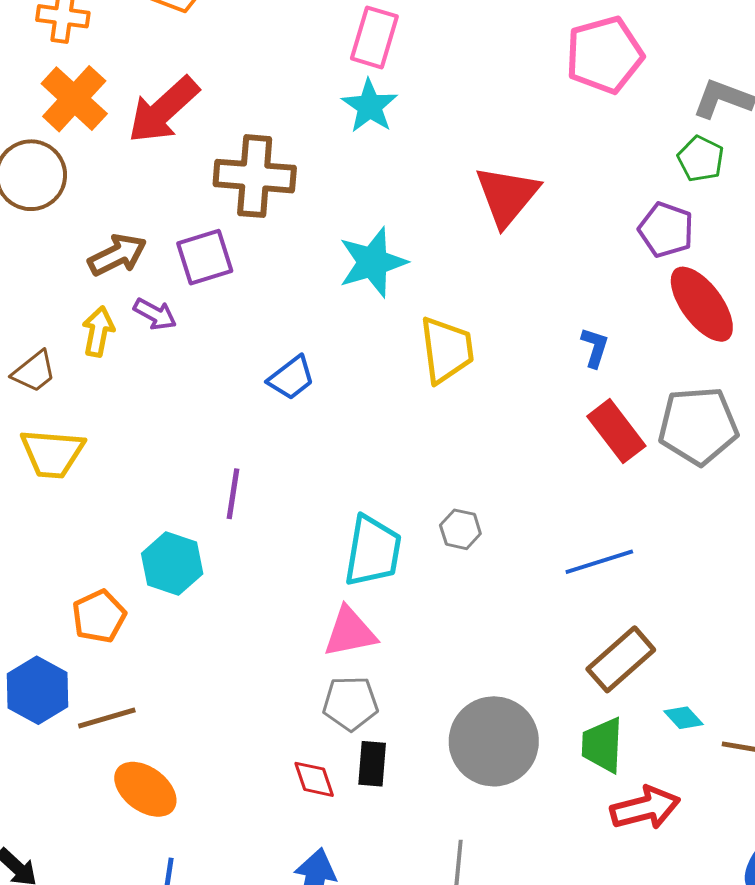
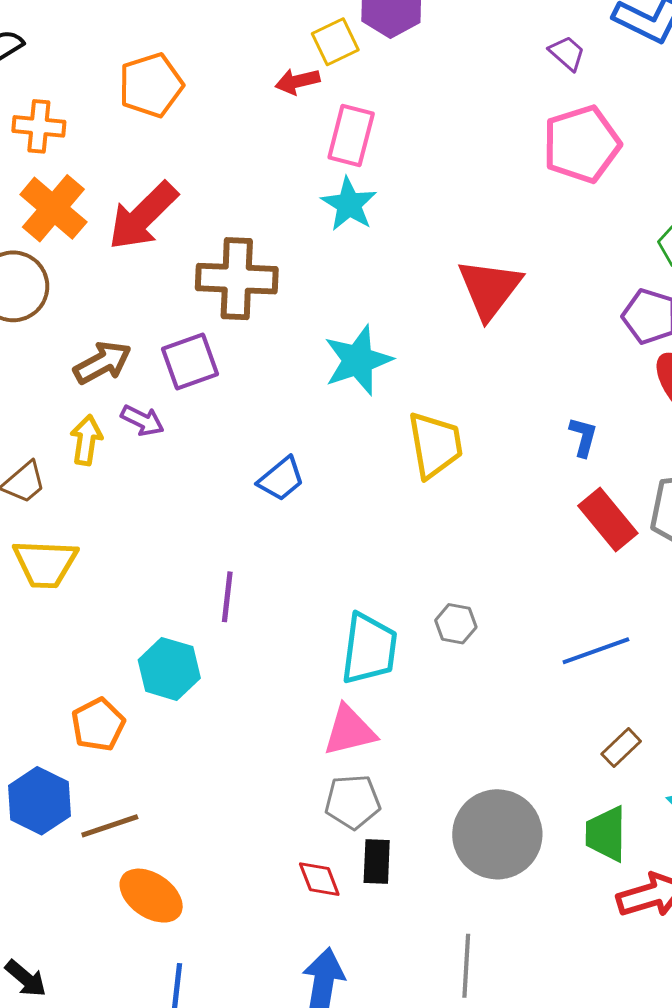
brown rectangle: (621, 659) -> (621, 748), size x0.6

